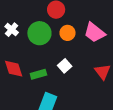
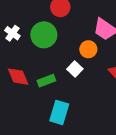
orange circle: (68, 33) -> (88, 49), moved

